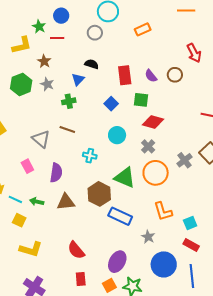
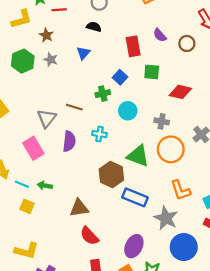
black semicircle: (92, 64) -> (94, 27), moved
purple semicircle: (151, 76) -> (160, 35), moved
green cross: (69, 101) -> (103, 94), moved
red diamond: (153, 122) -> (180, 92), moved
gray triangle: (41, 139) -> (47, 118), turned 30
gray cross: (148, 146) -> (162, 121), turned -32
pink rectangle: (27, 166) -> (33, 148), size x1.5
purple semicircle: (56, 173) -> (69, 141), moved
brown triangle: (66, 202) -> (79, 208), moved
gray star: (148, 237) -> (166, 218), size x1.6
yellow L-shape: (31, 249) -> (26, 251), moved

